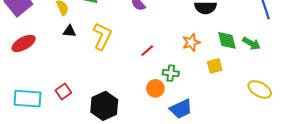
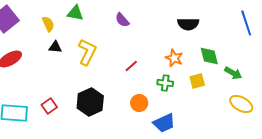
orange star: (191, 42) -> (174, 58), turned -30
green arrow: (251, 43) -> (233, 73), moved
green cross: (171, 73) -> (165, 83), moved
black hexagon: (104, 106) -> (90, 102), moved

